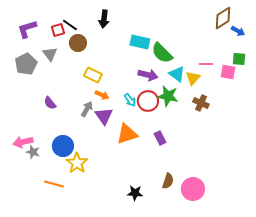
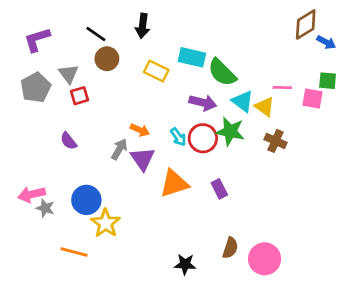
red square: (58, 30) -> (79, 96), moved
yellow rectangle: (93, 75) -> (156, 71), moved
yellow triangle: (193, 78) -> (265, 107), turned -35

